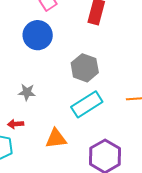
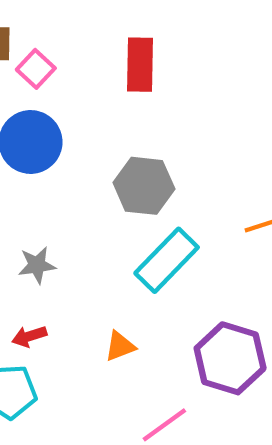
orange triangle: (56, 139) -> (120, 346), size x0.7

